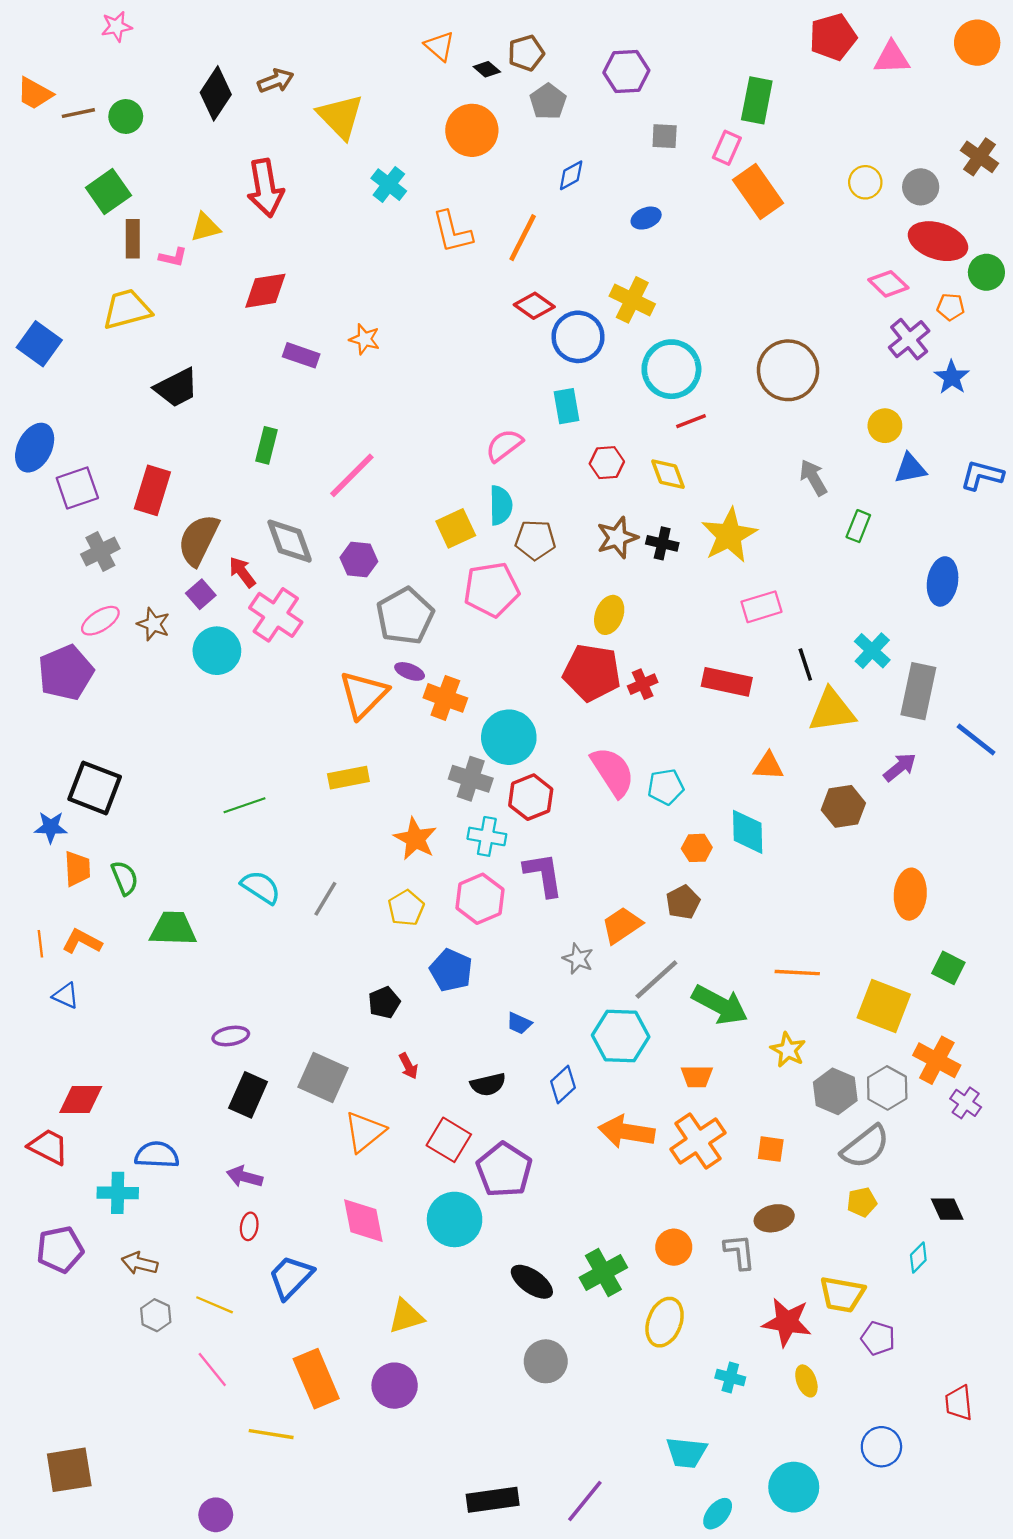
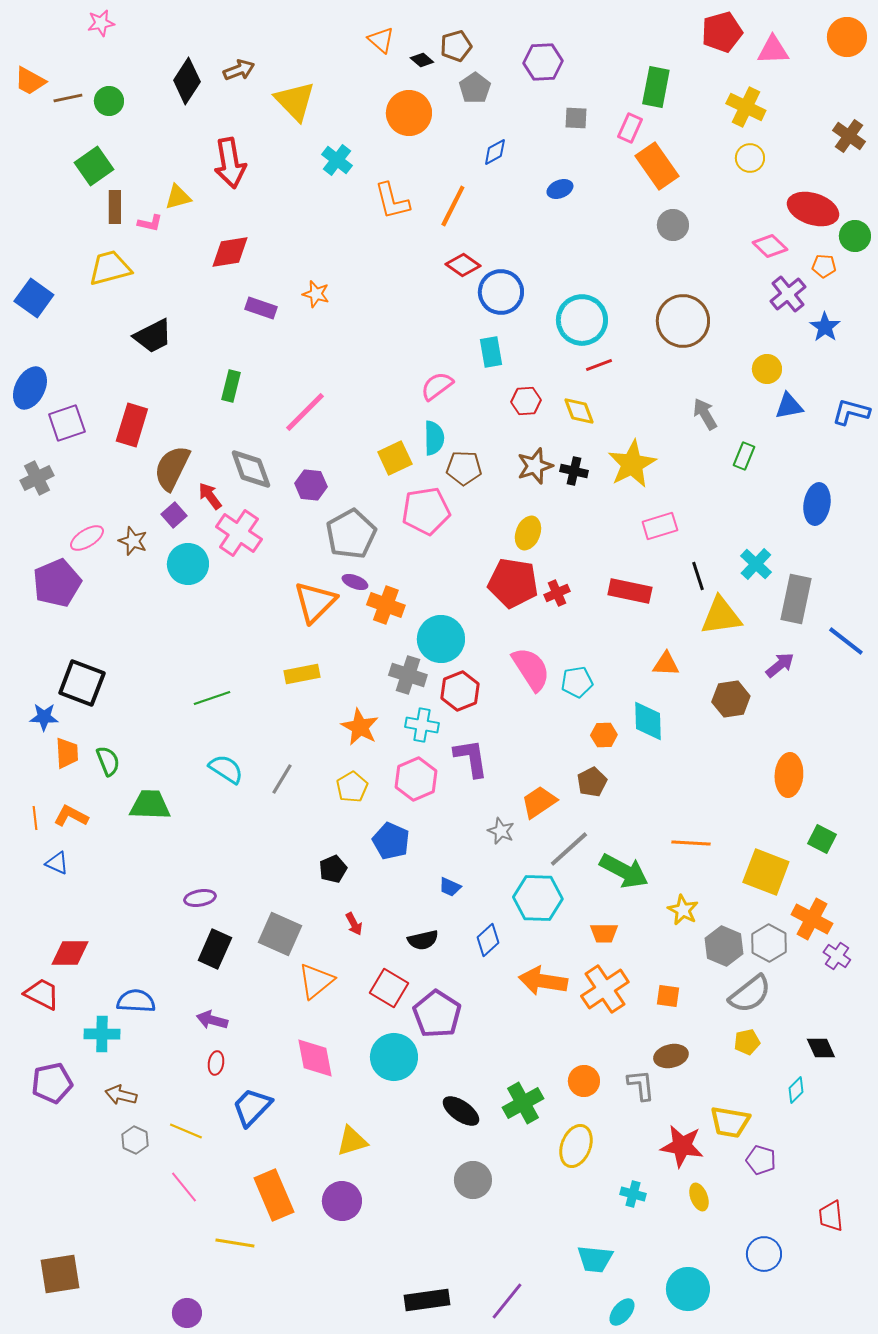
gray circle: (921, 187) -> (673, 225), moved
yellow cross: (632, 300) -> (746, 107), moved
gray cross: (100, 551) -> (37, 478), moved

